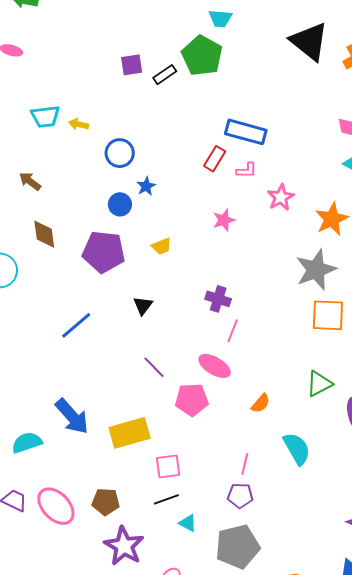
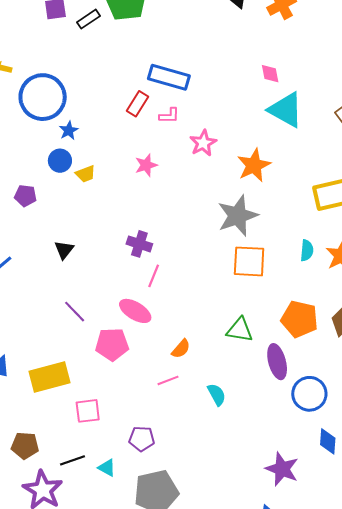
blue circle: (120, 153) -> (43, 97), size x1.6
blue circle: (120, 204) -> (60, 161), moved
yellow trapezoid: (162, 246) -> (86, 174), moved
purple pentagon: (104, 252) -> (25, 196), size x0.5
green triangle: (319, 384) -> (240, 330), turned 36
cyan semicircle: (297, 449) -> (217, 394), size x0.7
pink line: (245, 464) -> (168, 380), moved, turned 55
purple pentagon: (240, 496) -> (142, 439), moved
black line: (166, 499) -> (73, 460), moved

